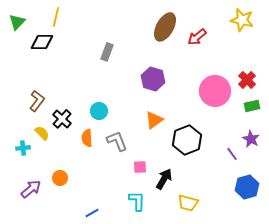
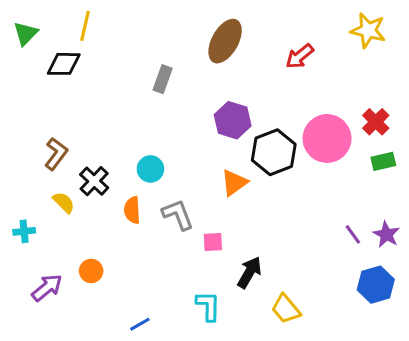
brown ellipse: (165, 27) -> (225, 41), moved
purple star: (251, 139) -> (386, 234), moved
black hexagon: (187, 140) -> (274, 152), moved
cyan cross: (23, 148) -> (24, 231), moved
pink square: (140, 167) -> (213, 242), moved
yellow trapezoid: (188, 203) -> (286, 309), turned 35

